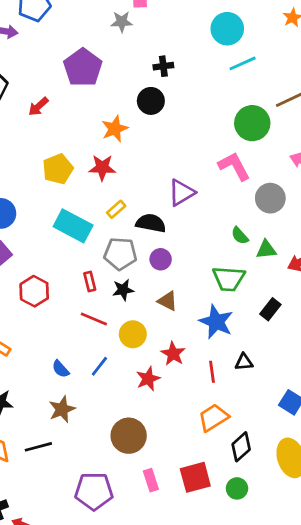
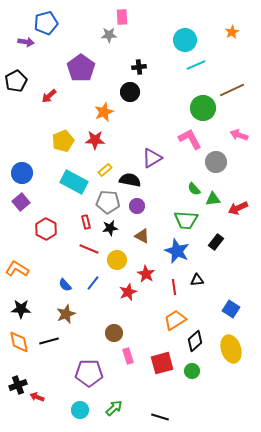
brown circle: (129, 436) -> (114, 333), size x0.7
pink rectangle: (151, 480) -> (128, 356), moved

